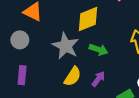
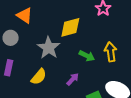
green arrow: (98, 50) -> (87, 56), moved
yellow semicircle: (73, 76) -> (39, 77), moved

